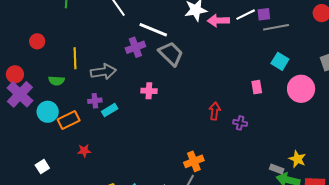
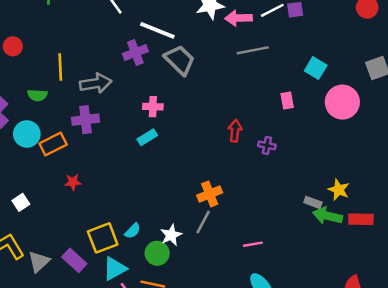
gray line: (276, 27) -> (253, 50), moved
purple cross: (95, 101) -> (86, 120), size x1.5
cyan rectangle: (110, 110) -> (147, 137), moved

